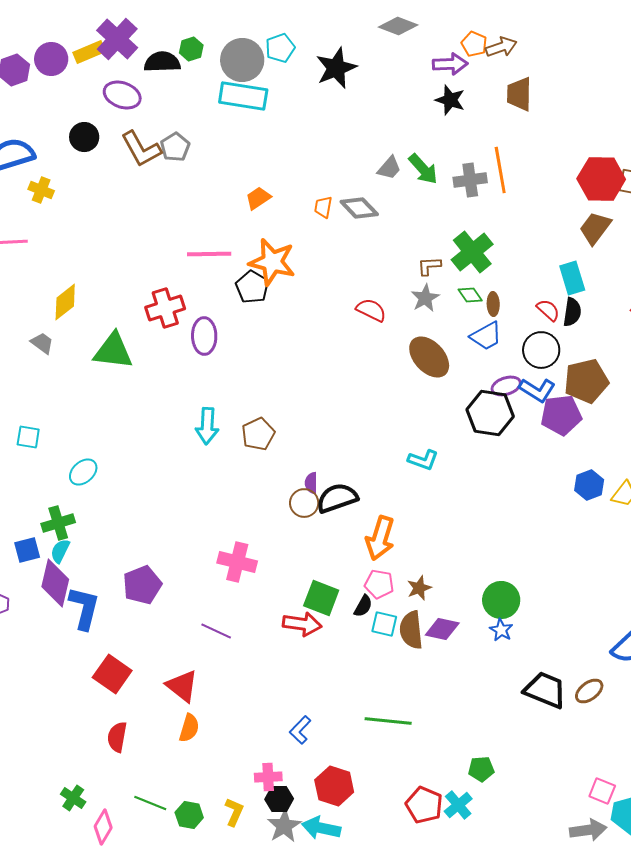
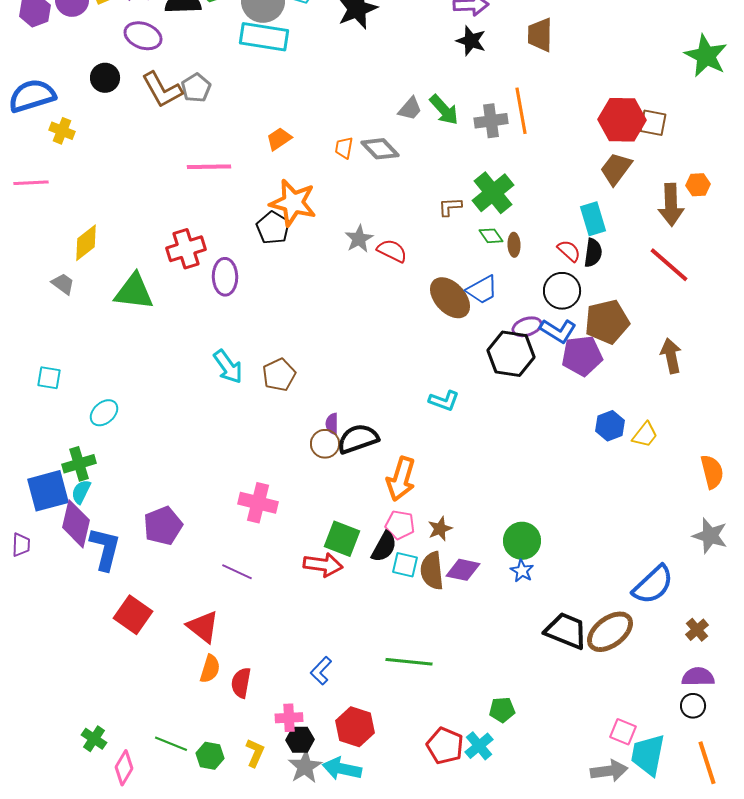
pink line: (209, 254) -> (209, 167), moved
gray star: (425, 298) -> (359, 239), moved
blue trapezoid: (486, 336) -> (482, 290), moved
cyan arrow: (207, 426) -> (228, 367), turned -39
blue square: (27, 550) -> (48, 491), size x1.6
black semicircle: (363, 606) -> (384, 547), size x1.4
brown ellipse: (589, 691) -> (610, 632), size x1.6
red semicircle: (117, 737) -> (241, 683), moved

